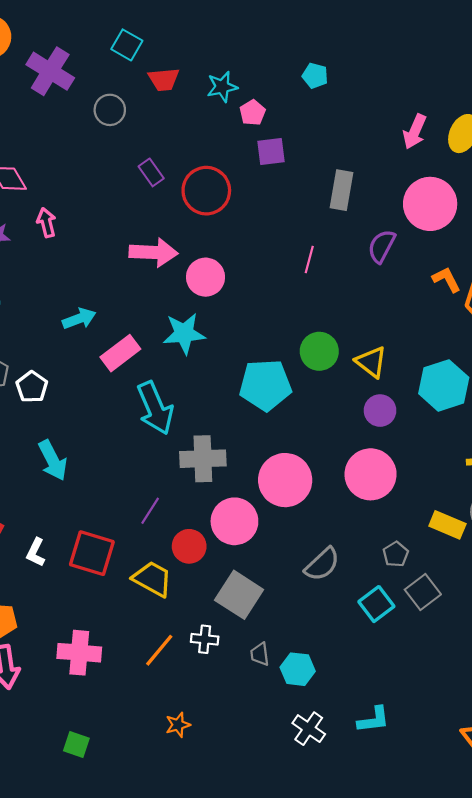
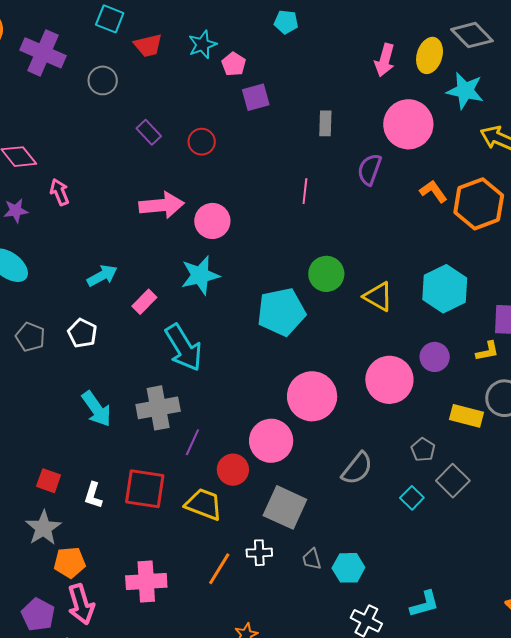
gray rectangle: (341, 190) -> (325, 123), size x0.7
red circle: (206, 191) -> (202, 142), size x0.6
pink rectangle: (120, 353) -> (144, 302), size x0.7
yellow triangle: (371, 362) -> (378, 297), moved
white pentagon: (32, 387) -> (82, 333), moved
purple circle: (380, 411) -> (435, 357), moved
gray cross: (203, 459) -> (158, 408), moved
cyan square: (376, 604) -> (412, 498), size x0.7

